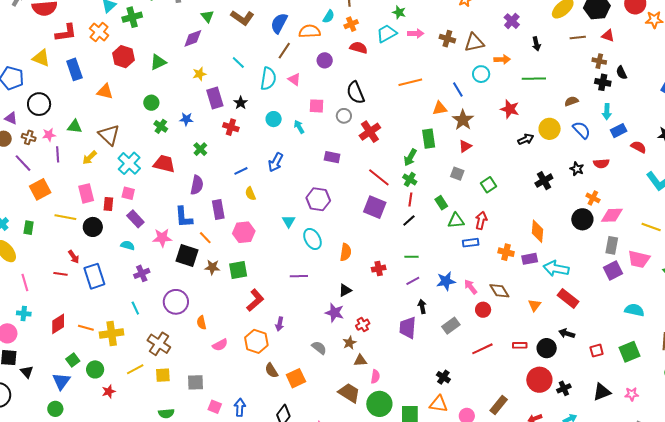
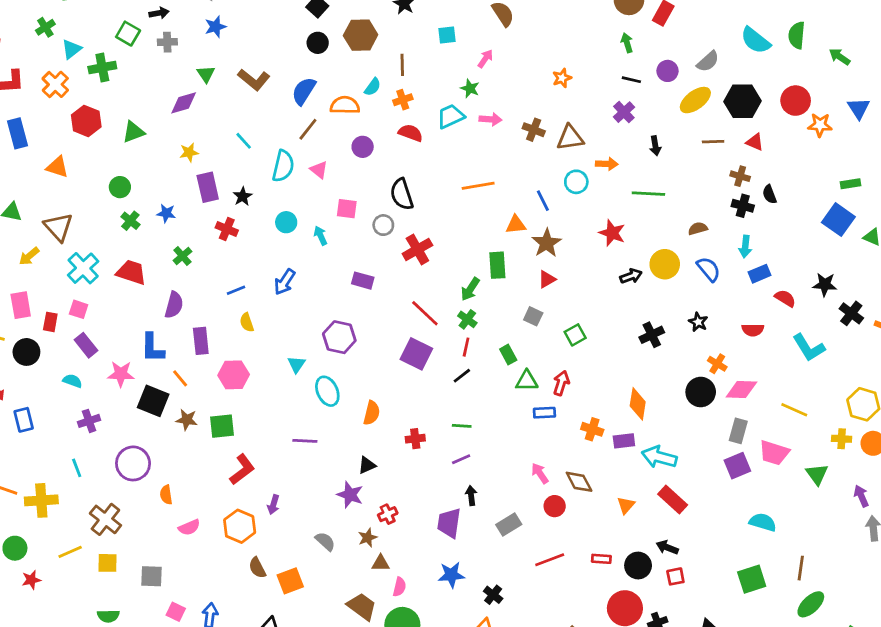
red semicircle: (601, 163) -> (753, 330), moved
blue rectangle: (94, 276) -> (24, 420), size x0.7
blue star: (446, 281) -> (451, 575), moved
red square: (597, 351) -> (675, 576), moved

